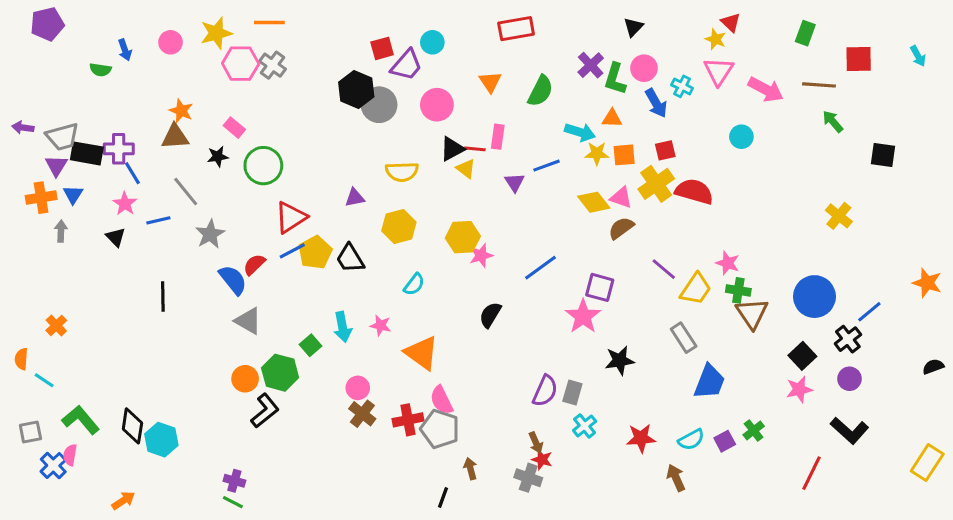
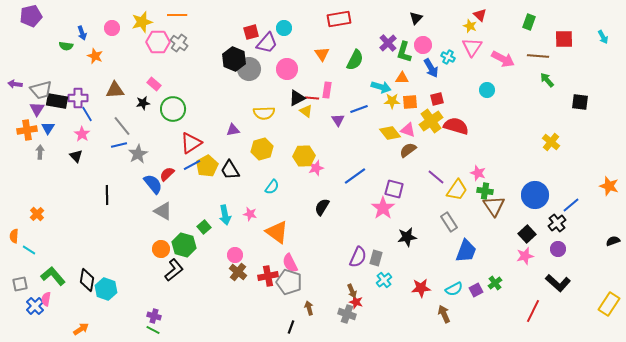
orange star: (181, 111) -> (95, 56), moved
blue line: (158, 220) -> (119, 145), moved

